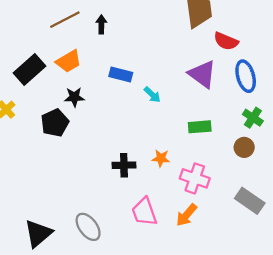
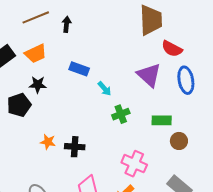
green cross: (253, 118) -> (121, 114), moved, turned 30
green rectangle: (200, 127) -> (162, 120), moved
orange star: (161, 158) -> (48, 142), moved

